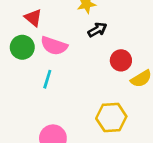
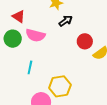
cyan line: (47, 79) -> (30, 67), moved
yellow hexagon: (111, 117) -> (60, 86), moved

